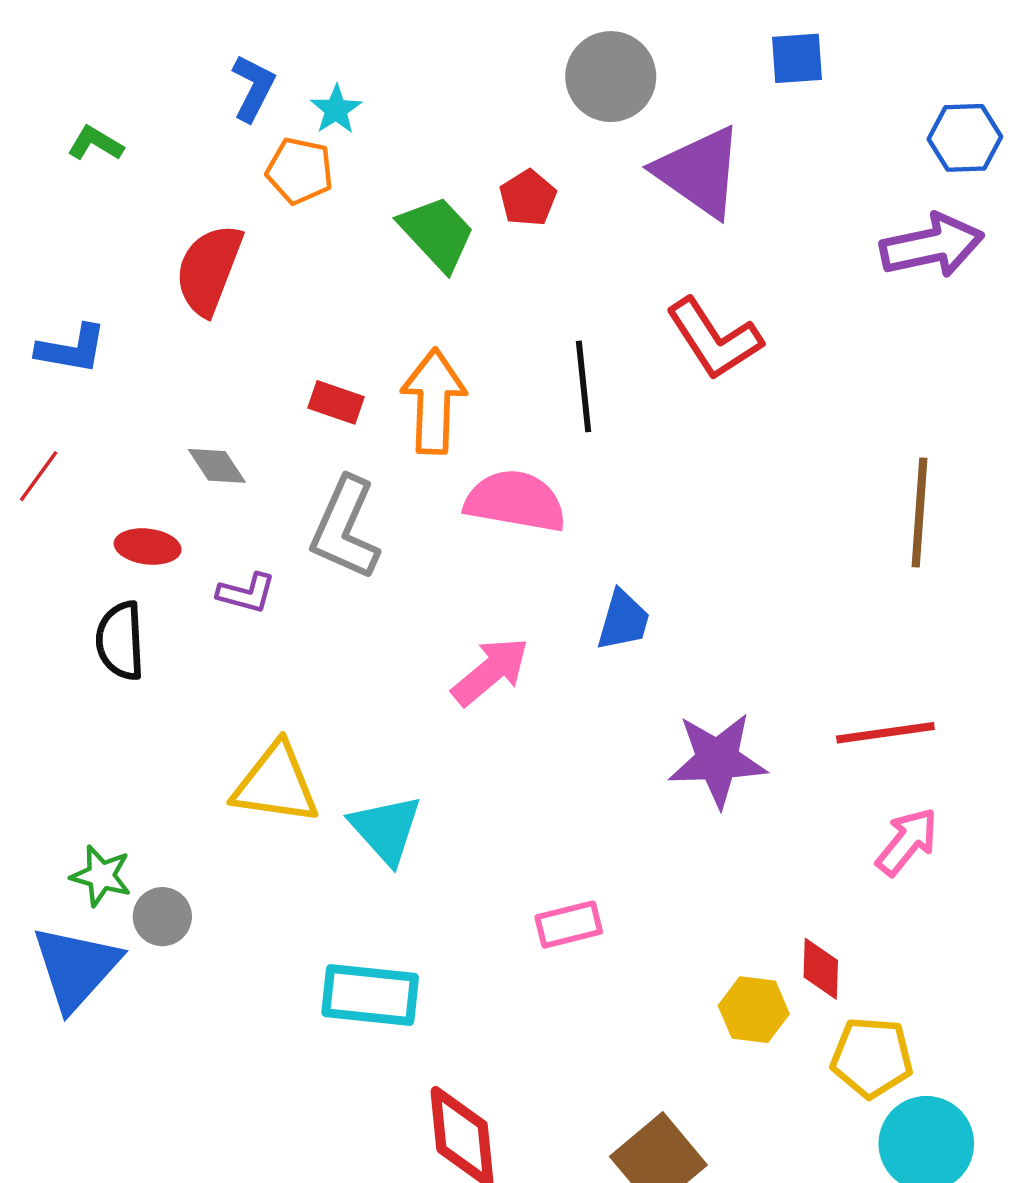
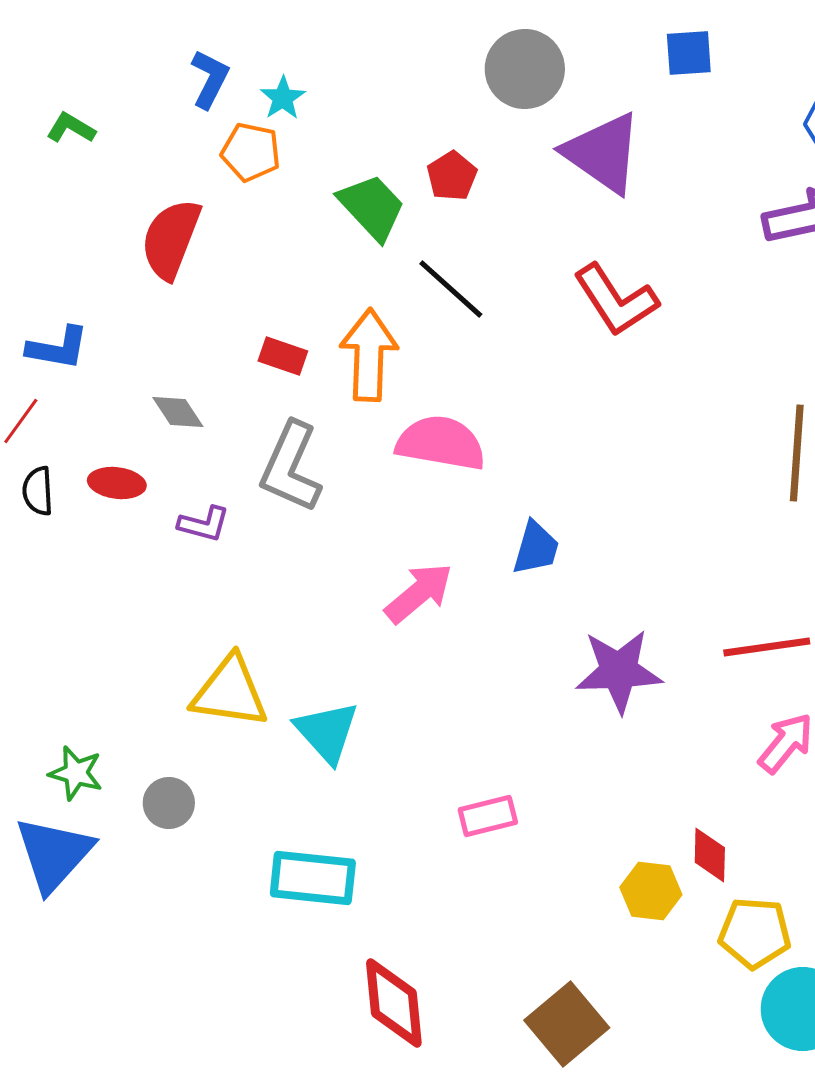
blue L-shape: (72, 349) -> (58, 348), moved
black line: (583, 386) -> (451, 289), moved, turned -42
black semicircle: (120, 641) -> (38, 491), moved, size x0.7
gray circle: (162, 917) -> (169, 803), moved

